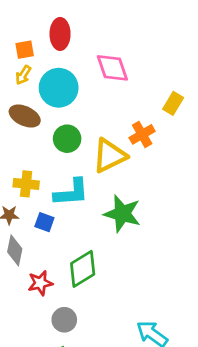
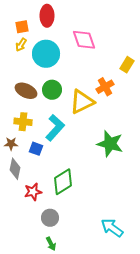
brown ellipse: (25, 116) -> (26, 91), moved
cyan L-shape: (71, 192) -> (55, 128), turned -44
green star: (122, 214) -> (110, 144), moved

